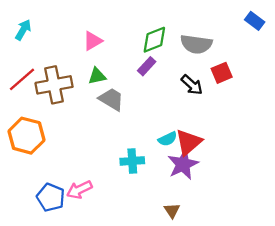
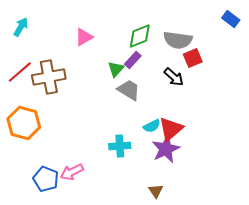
red square: (222, 73) -> (193, 58), moved
green triangle: (97, 76) -> (116, 69), moved, turned -36
gray trapezoid: (111, 99) -> (129, 90), moved

